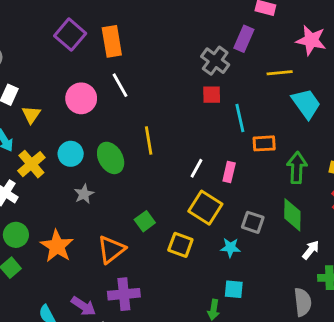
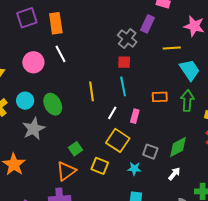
purple square: (70, 35) -> (27, 18), turned 30
cyan line: (240, 118) -> (123, 86), moved
yellow line: (149, 141) -> (91, 91), moved
green arrow: (297, 168) -> (187, 101), moved
gray star: (84, 194) -> (34, 129), size x1.6
green diamond: (292, 215) -> (178, 147), turned 60
orange triangle: (111, 250) -> (66, 171), moved
white arrow: (311, 250) -> (174, 174), moved

